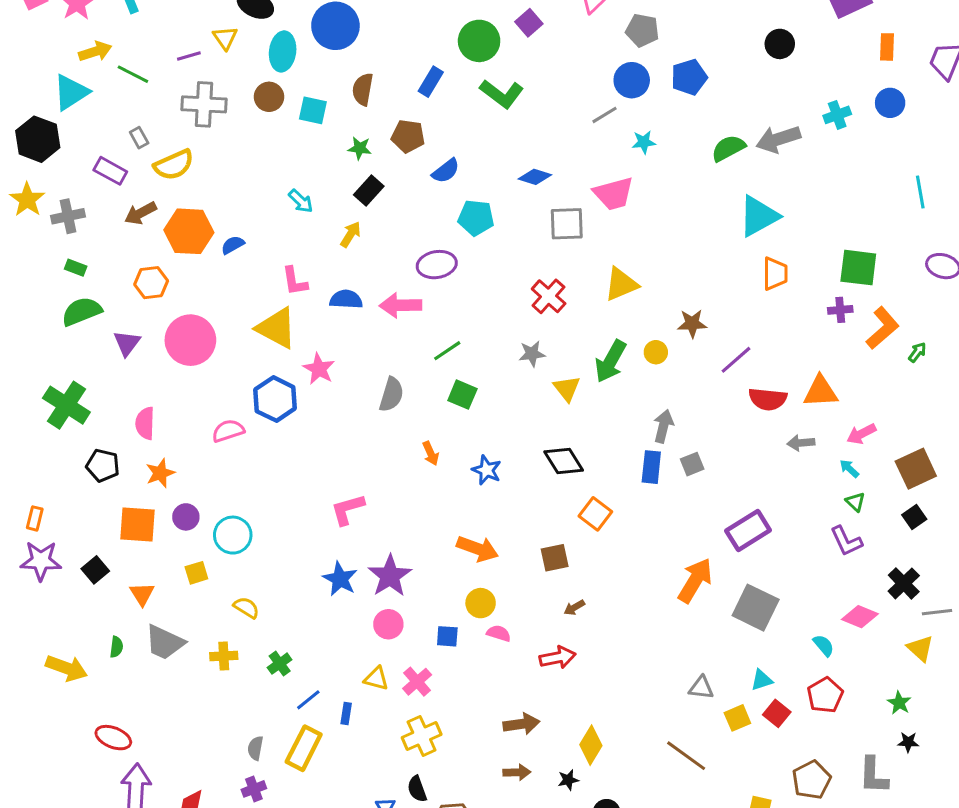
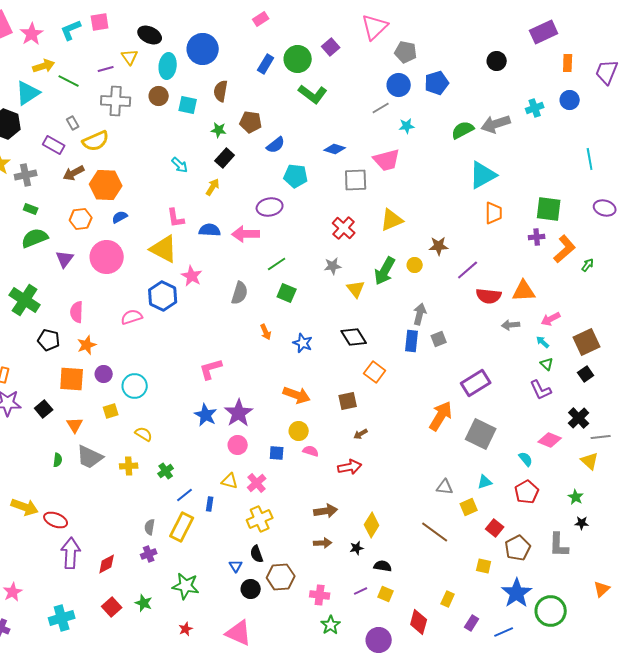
blue rectangle: (431, 82) -> (266, 64), moved
blue semicircle: (233, 245) -> (120, 217), moved
yellow arrow: (66, 668) -> (25, 507), moved
red square: (777, 713) -> (495, 528), moved

